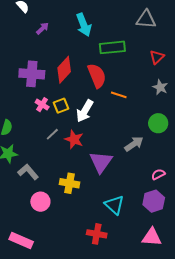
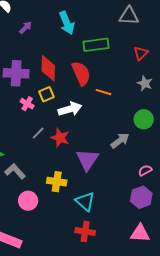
red diamond: (64, 70) -> (48, 68), turned -40
yellow square: (61, 106) -> (46, 94), moved
white arrow: (85, 111) -> (70, 109), turned -135
cyan triangle: (114, 205) -> (85, 202), moved

